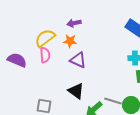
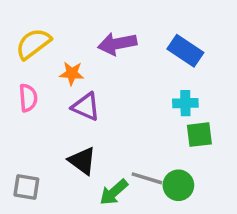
purple arrow: (74, 23) -> (117, 44), moved, size x1.5
yellow semicircle: (45, 38) -> (33, 44), moved

